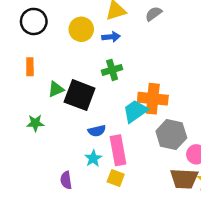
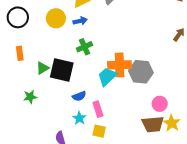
gray hexagon: (171, 134) -> (141, 72), moved
pink rectangle: (118, 150) -> (98, 109), size x0.7

